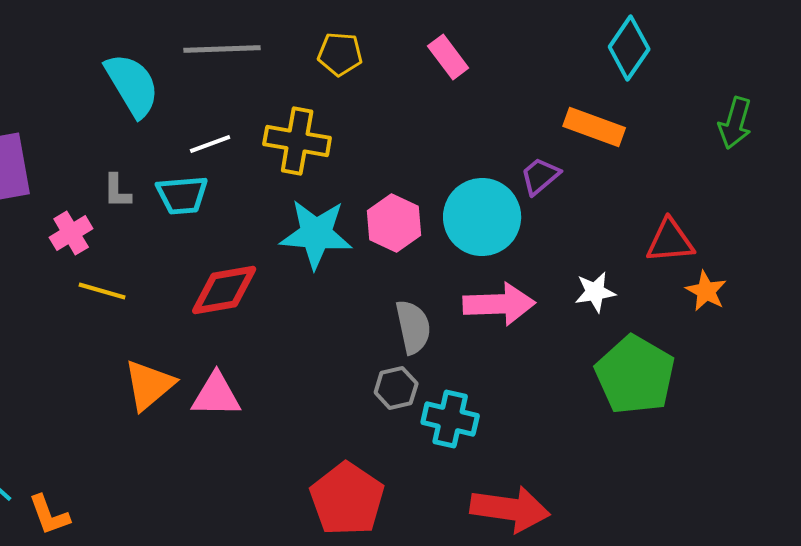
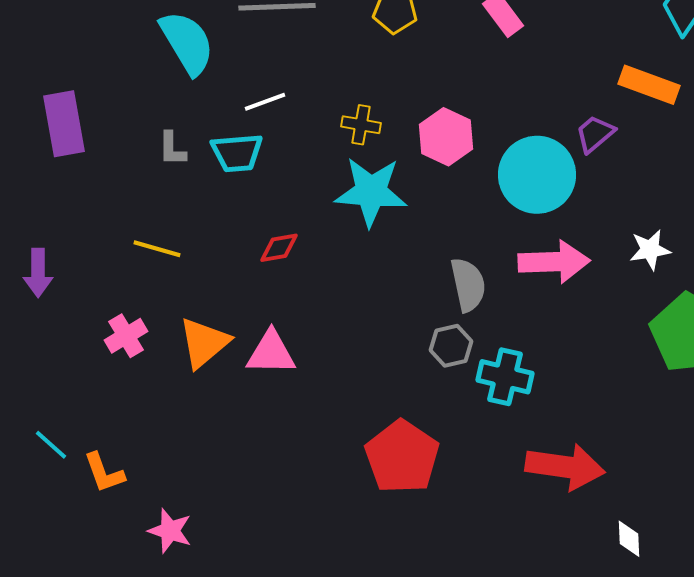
yellow cross: (297, 141) -> (361, 125), moved, size x0.6
pink hexagon: (394, 223) -> (446, 137), moved
pink cross: (71, 233) -> (126, 336), moved
red diamond: (224, 290) -> (279, 248), size x0.6

